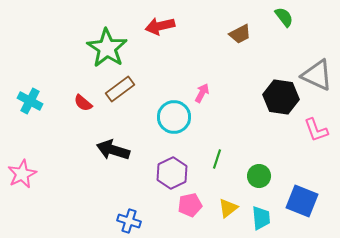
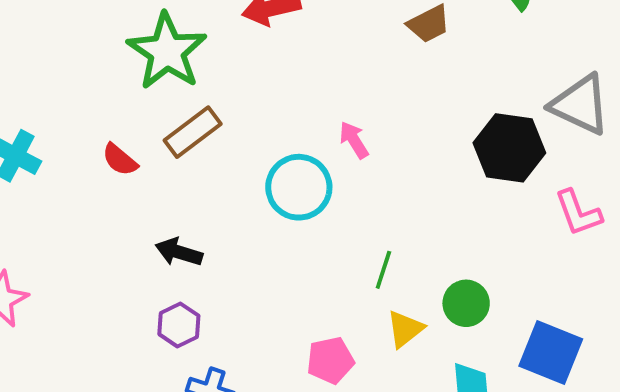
pink arrow: (202, 93) -> (354, 140), turned -60
black arrow: (113, 150) -> (179, 252), size x0.7
purple hexagon: (172, 173) -> (179, 325), moved, size x0.7
yellow triangle: (228, 208) -> (405, 329), moved

